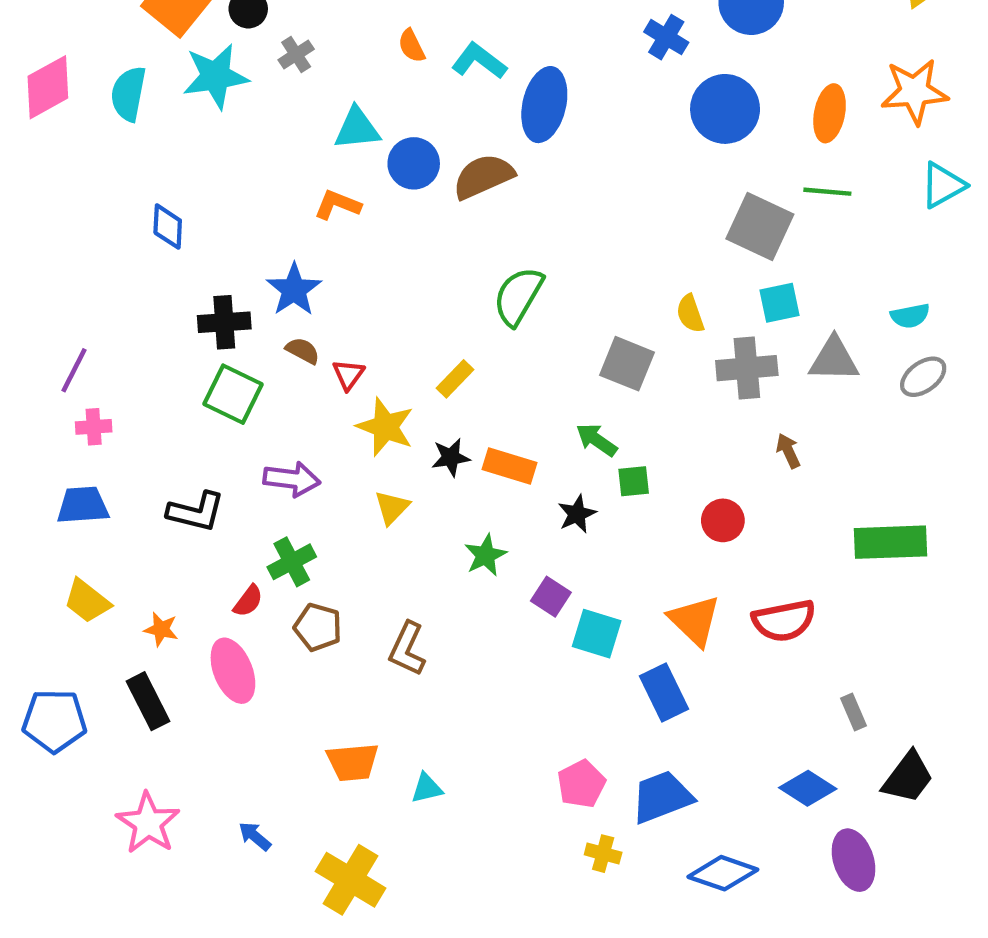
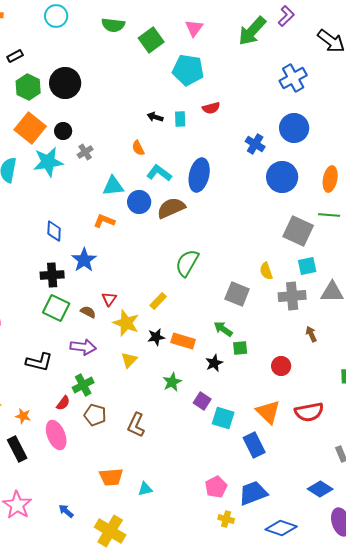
cyan L-shape: (479, 61) -> (159, 173), moved
blue diamond: (168, 227) -> (54, 231), moved
brown semicircle: (303, 351) -> (88, 312), moved

